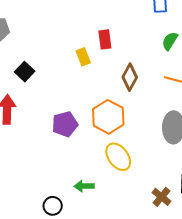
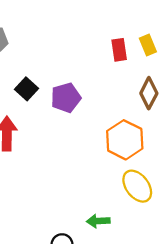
yellow rectangle: (83, 57) -> (148, 45), moved
purple pentagon: (65, 124) -> (66, 98), moved

